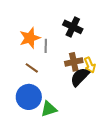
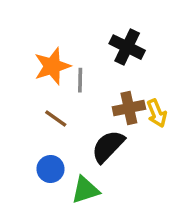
black semicircle: (80, 77) -> (108, 146), moved
blue circle: (29, 97) -> (51, 169), size x0.6

